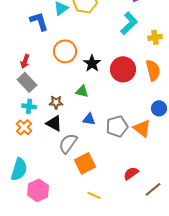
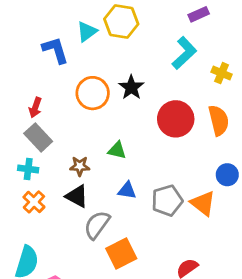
yellow cross: (155, 37) -> (222, 73), turned 32
black star: (92, 63) -> (131, 87), moved
cyan cross: (29, 106) -> (28, 169), moved

